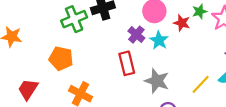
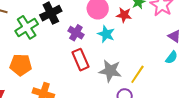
purple cross: (136, 35) -> (76, 33), moved
yellow line: (201, 84) -> (137, 74), moved

